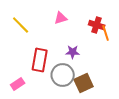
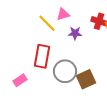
yellow line: (21, 25) -> (47, 23), moved
purple star: (73, 52) -> (75, 33), moved

